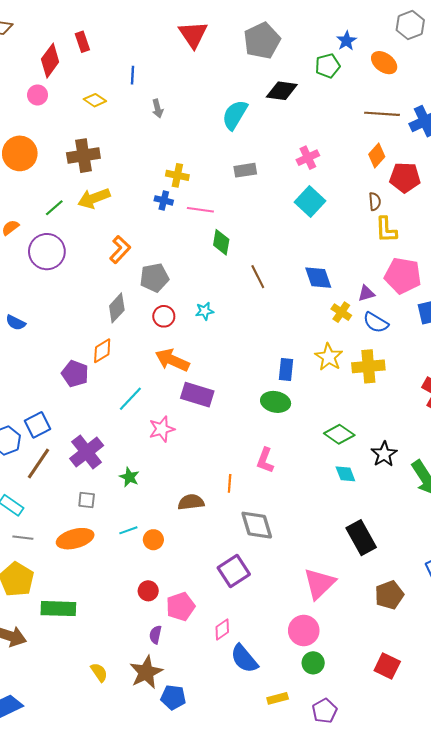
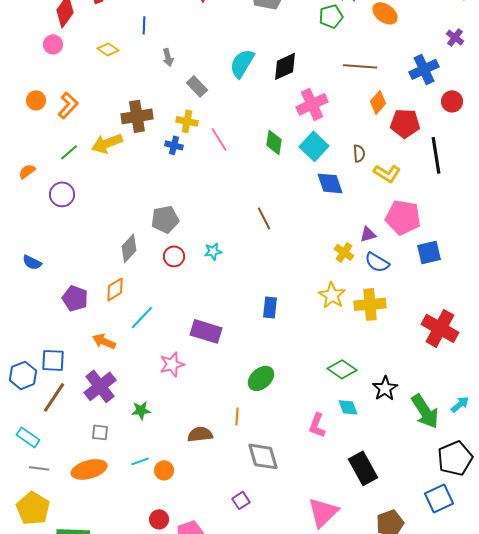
black diamond: (282, 91) -> (285, 66), moved, turned -32
brown line: (382, 114) -> (360, 66), moved
orange circle: (20, 153) -> (36, 100), size x0.6
brown cross: (83, 156) -> (137, 116), moved
pink cross: (308, 158) -> (312, 104), size x1.4
gray rectangle: (245, 170) -> (197, 86), moved, turned 55
brown semicircle: (375, 201) -> (359, 153), moved
pink line: (200, 210) -> (219, 139), moved, turned 50
yellow L-shape: (386, 230) -> (387, 173), turned -56
green diamond: (221, 242) -> (274, 142), moved
orange L-shape: (120, 249) -> (68, 105), moved
purple circle: (47, 252) -> (62, 194), size x0.7
blue diamond: (318, 278) -> (330, 183), moved
orange arrow: (172, 360) -> (104, 341), moved, size x0.7
blue rectangle: (286, 370) -> (270, 307), moved
purple pentagon: (75, 374) -> (75, 298), moved
cyan line: (130, 399) -> (142, 317), moved
green ellipse: (276, 402) -> (261, 378), moved, turned -52
blue square: (38, 425) -> (53, 360), turned 30
pink L-shape: (265, 460) -> (317, 425), moved
green star: (129, 477) -> (141, 410), turned -30
purple square: (234, 571) -> (241, 500), size x0.6

